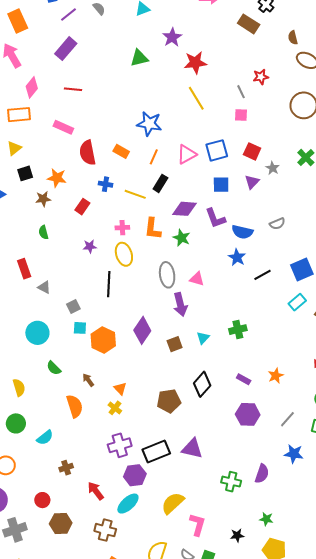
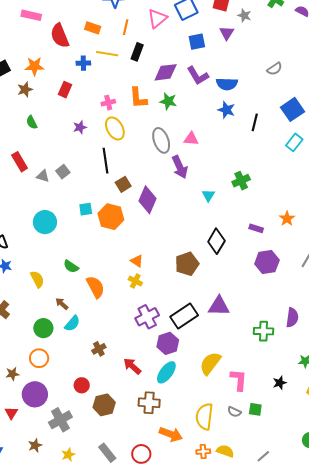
yellow line: (135, 194) -> (107, 54), moved
gray semicircle: (277, 224) -> (275, 69), moved
black line: (262, 275) -> (255, 122), turned -36
gray square: (73, 307) -> (63, 172), moved
brown square: (175, 344) -> (123, 184), moved
green semicircle: (54, 368) -> (71, 266), moved
brown arrow: (88, 380) -> (62, 304), moved
green circle: (16, 423) -> (43, 328), moved

